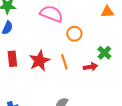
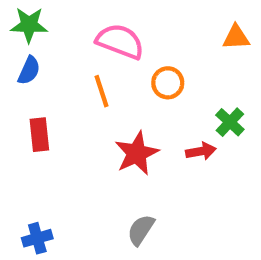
red star: (39, 61) -> (137, 153), moved
orange line: (64, 62) -> (101, 91), moved

